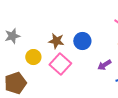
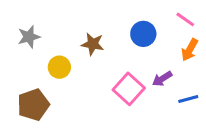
blue circle: (82, 41) -> (143, 34), moved
pink square: (60, 64) -> (129, 89), moved

